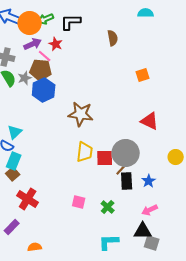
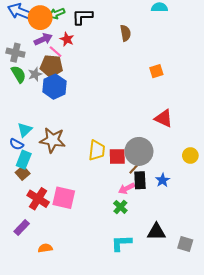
brown star: (81, 114) -> (52, 140), moved
pink square: (79, 202) -> (64, 198), moved, size x1.6
pink arrow: (150, 210) -> (127, 188), moved
gray square: (152, 243) -> (185, 244), moved

